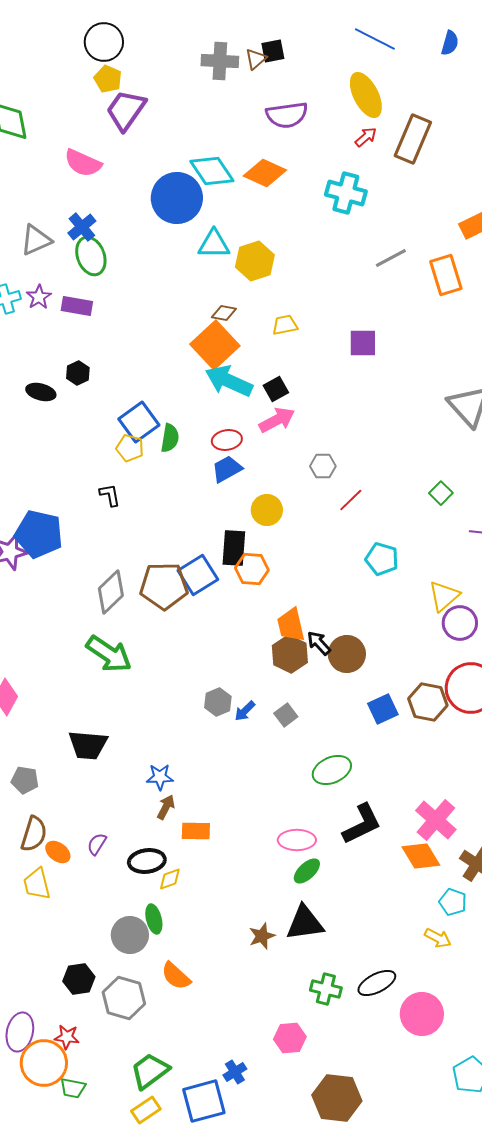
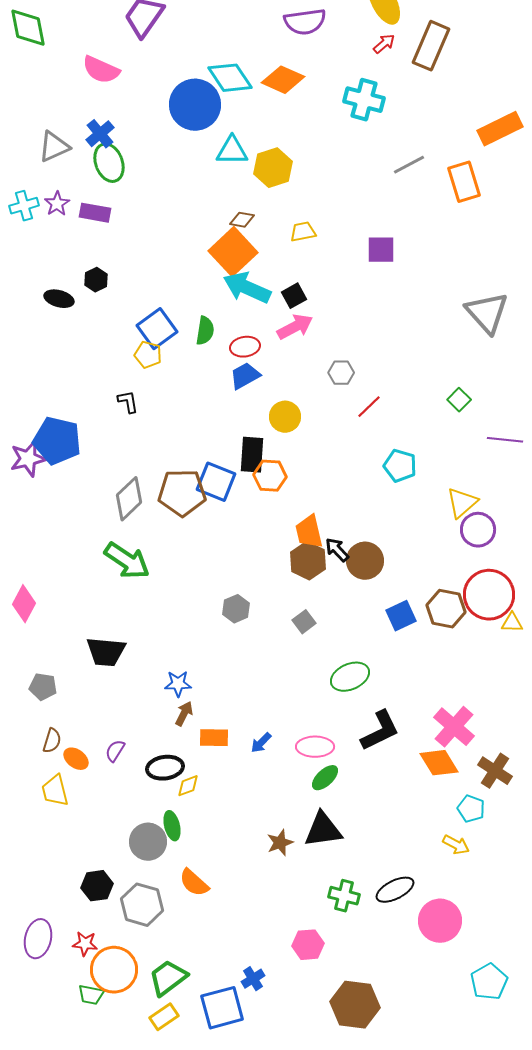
green semicircle: (170, 438) -> (205, 331), moved
blue square: (198, 575) -> (216, 482), turned -36
blue arrow: (245, 711) -> (261, 743), moved
brown semicircle: (34, 834) -> (52, 741), size x0.7
orange circle: (44, 1063) -> (114, 970), moved

